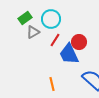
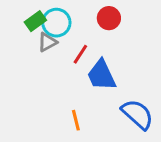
cyan circle: (51, 19) -> (56, 23), moved
red circle: (79, 42) -> (109, 18), moved

